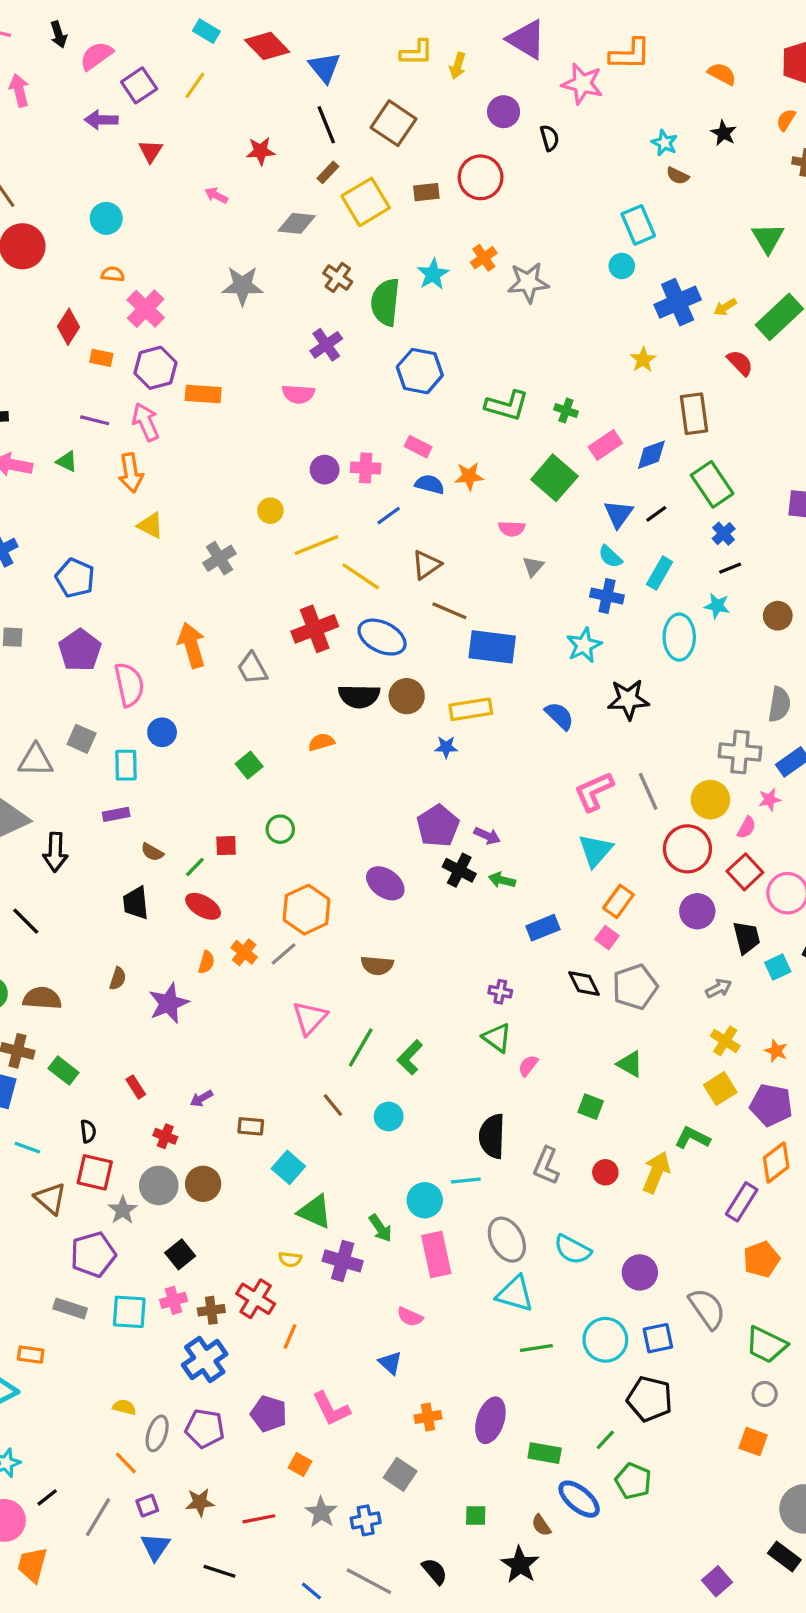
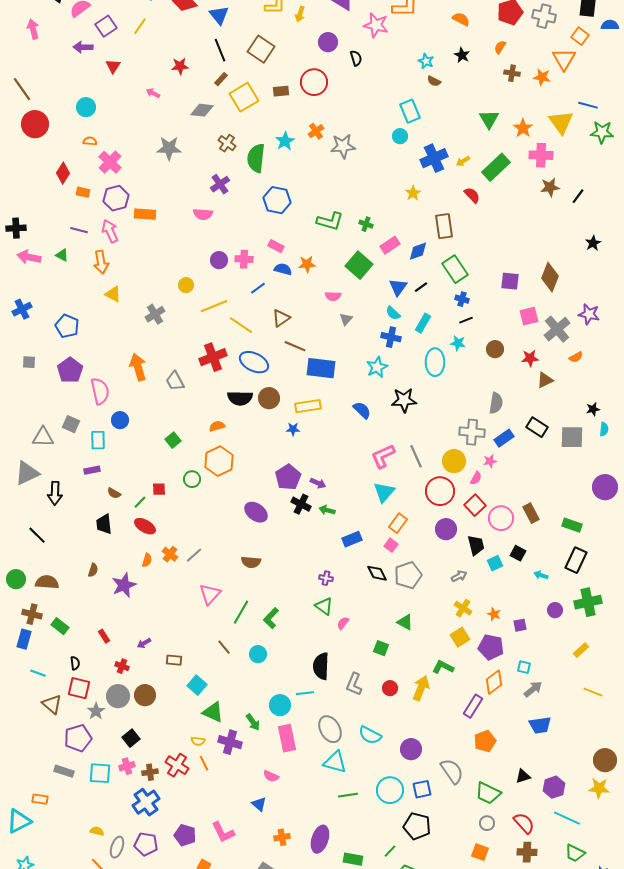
blue cross: (724, 534) -> (462, 299), turned -32
orange hexagon: (307, 910) -> (219, 461), moved
orange line: (290, 1337) -> (204, 763), moved, turned -49

